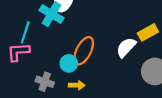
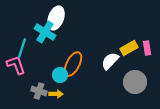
pink L-shape: (18, 52) -> (16, 65), turned 75
yellow arrow: (77, 85) -> (56, 94), moved

